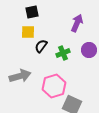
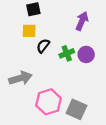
purple circle: (89, 50) -> (86, 54), moved
pink hexagon: (54, 86) -> (48, 102), moved

